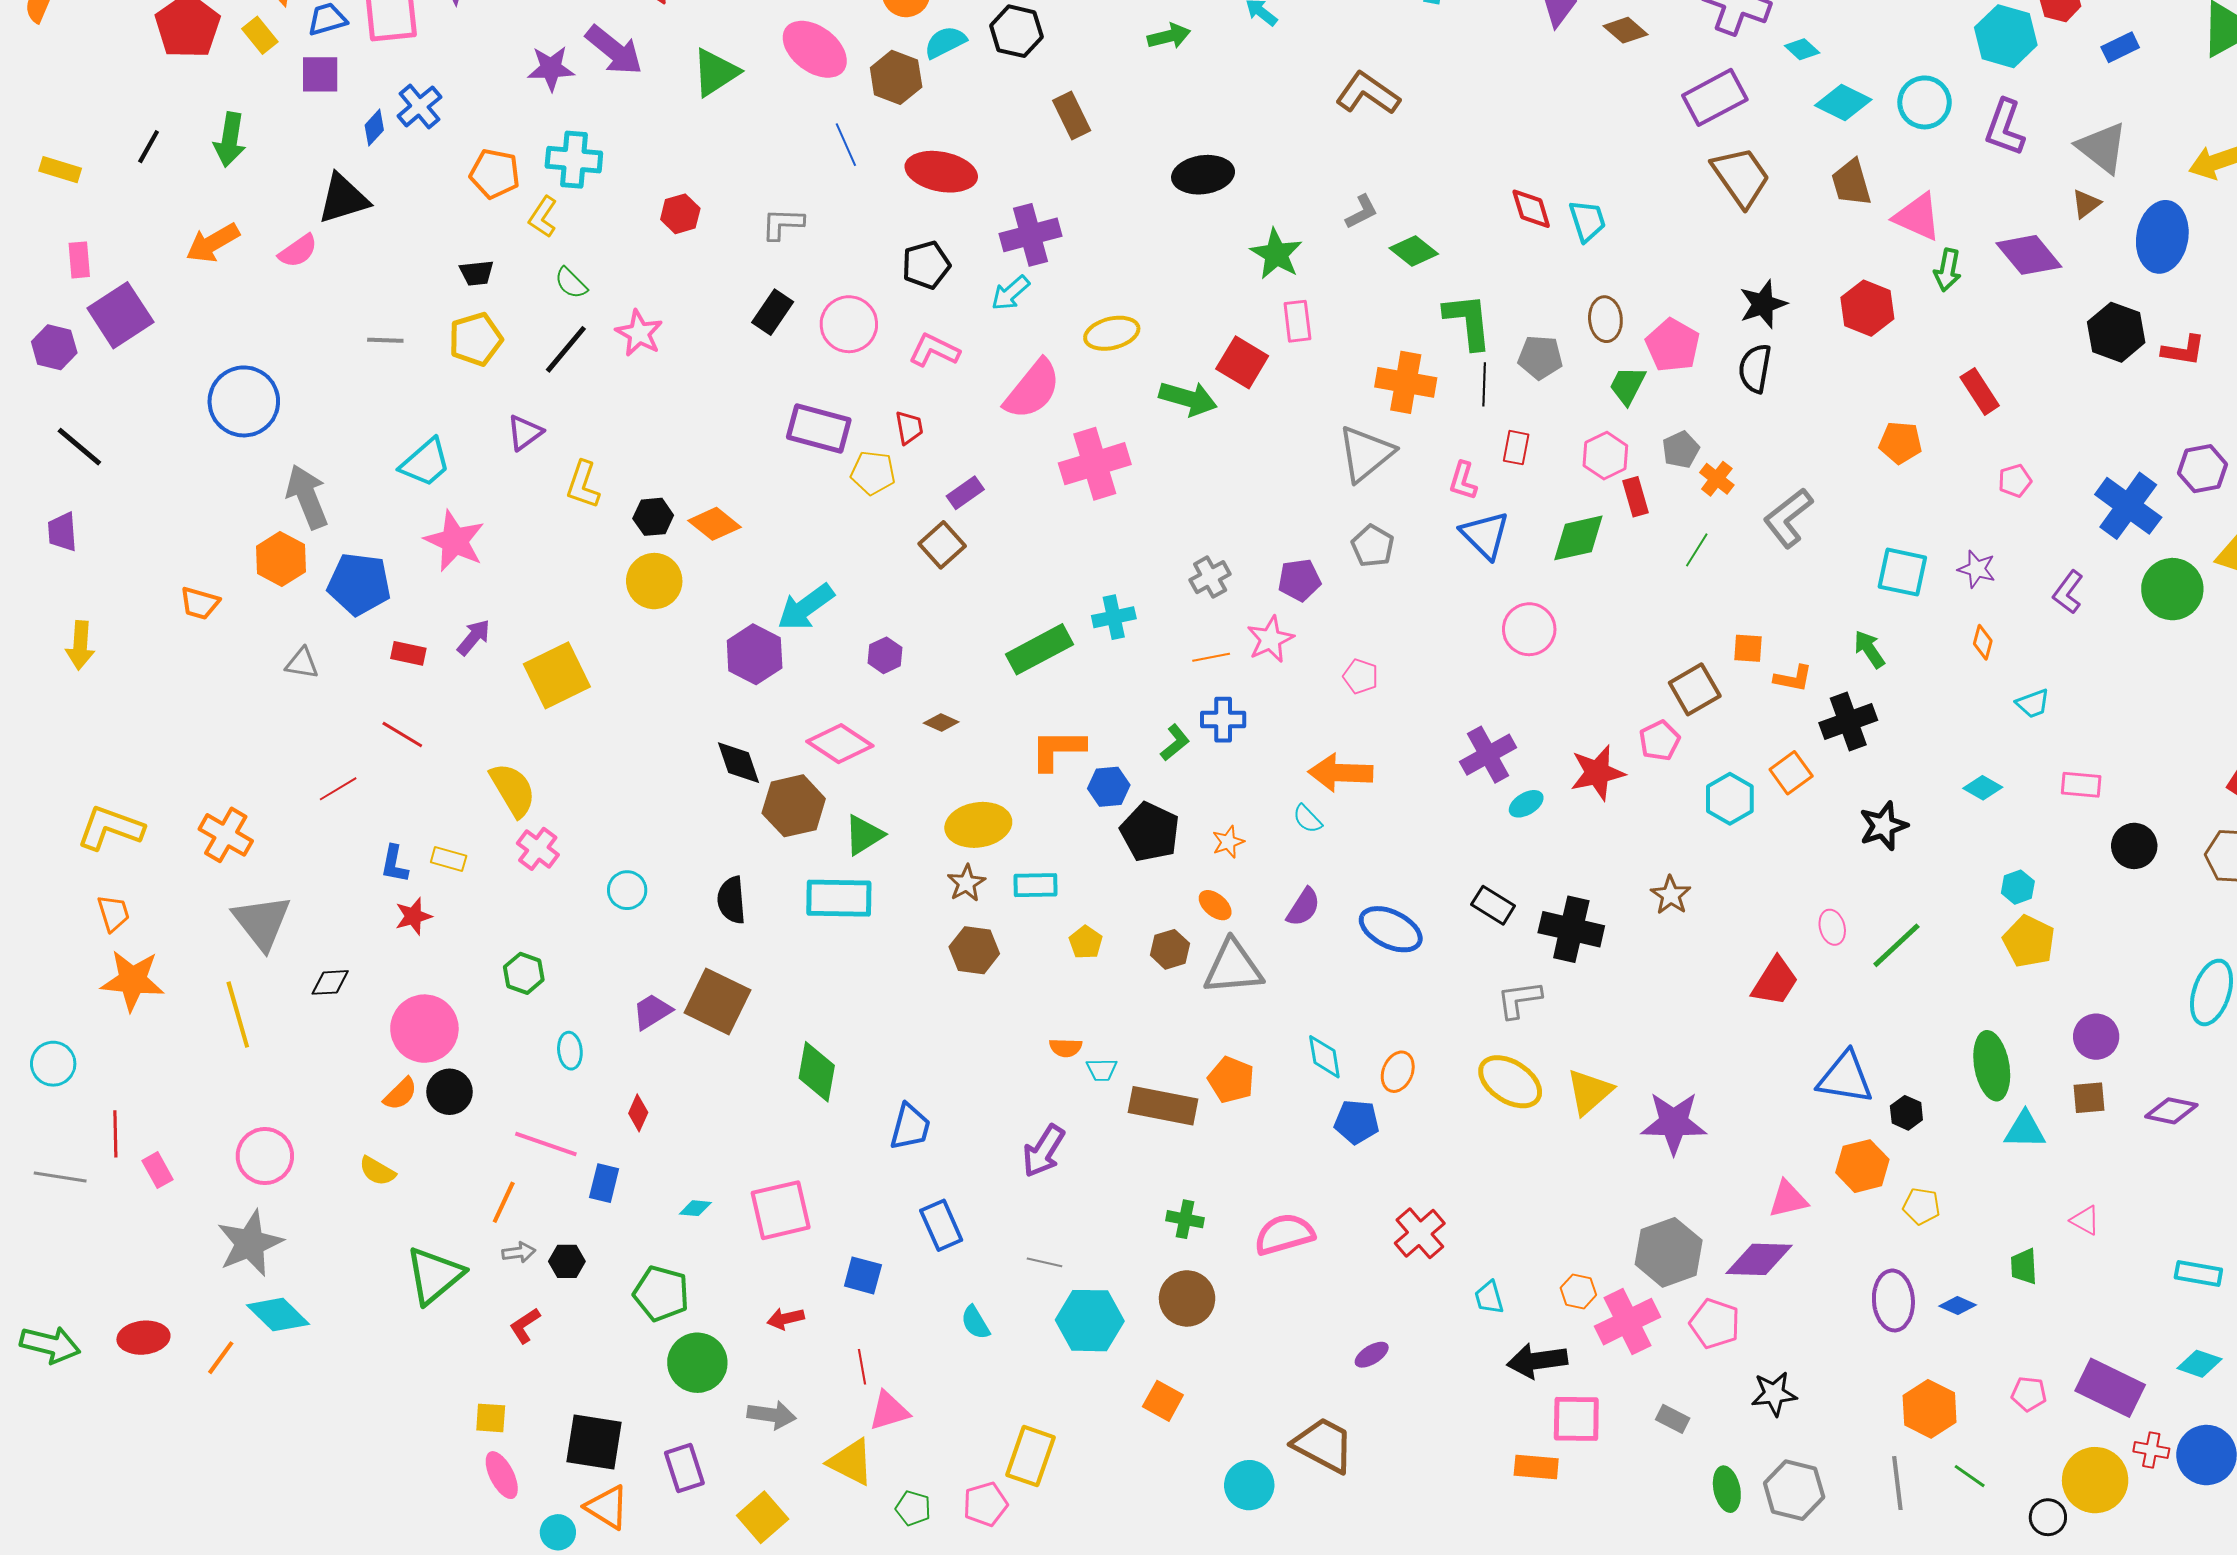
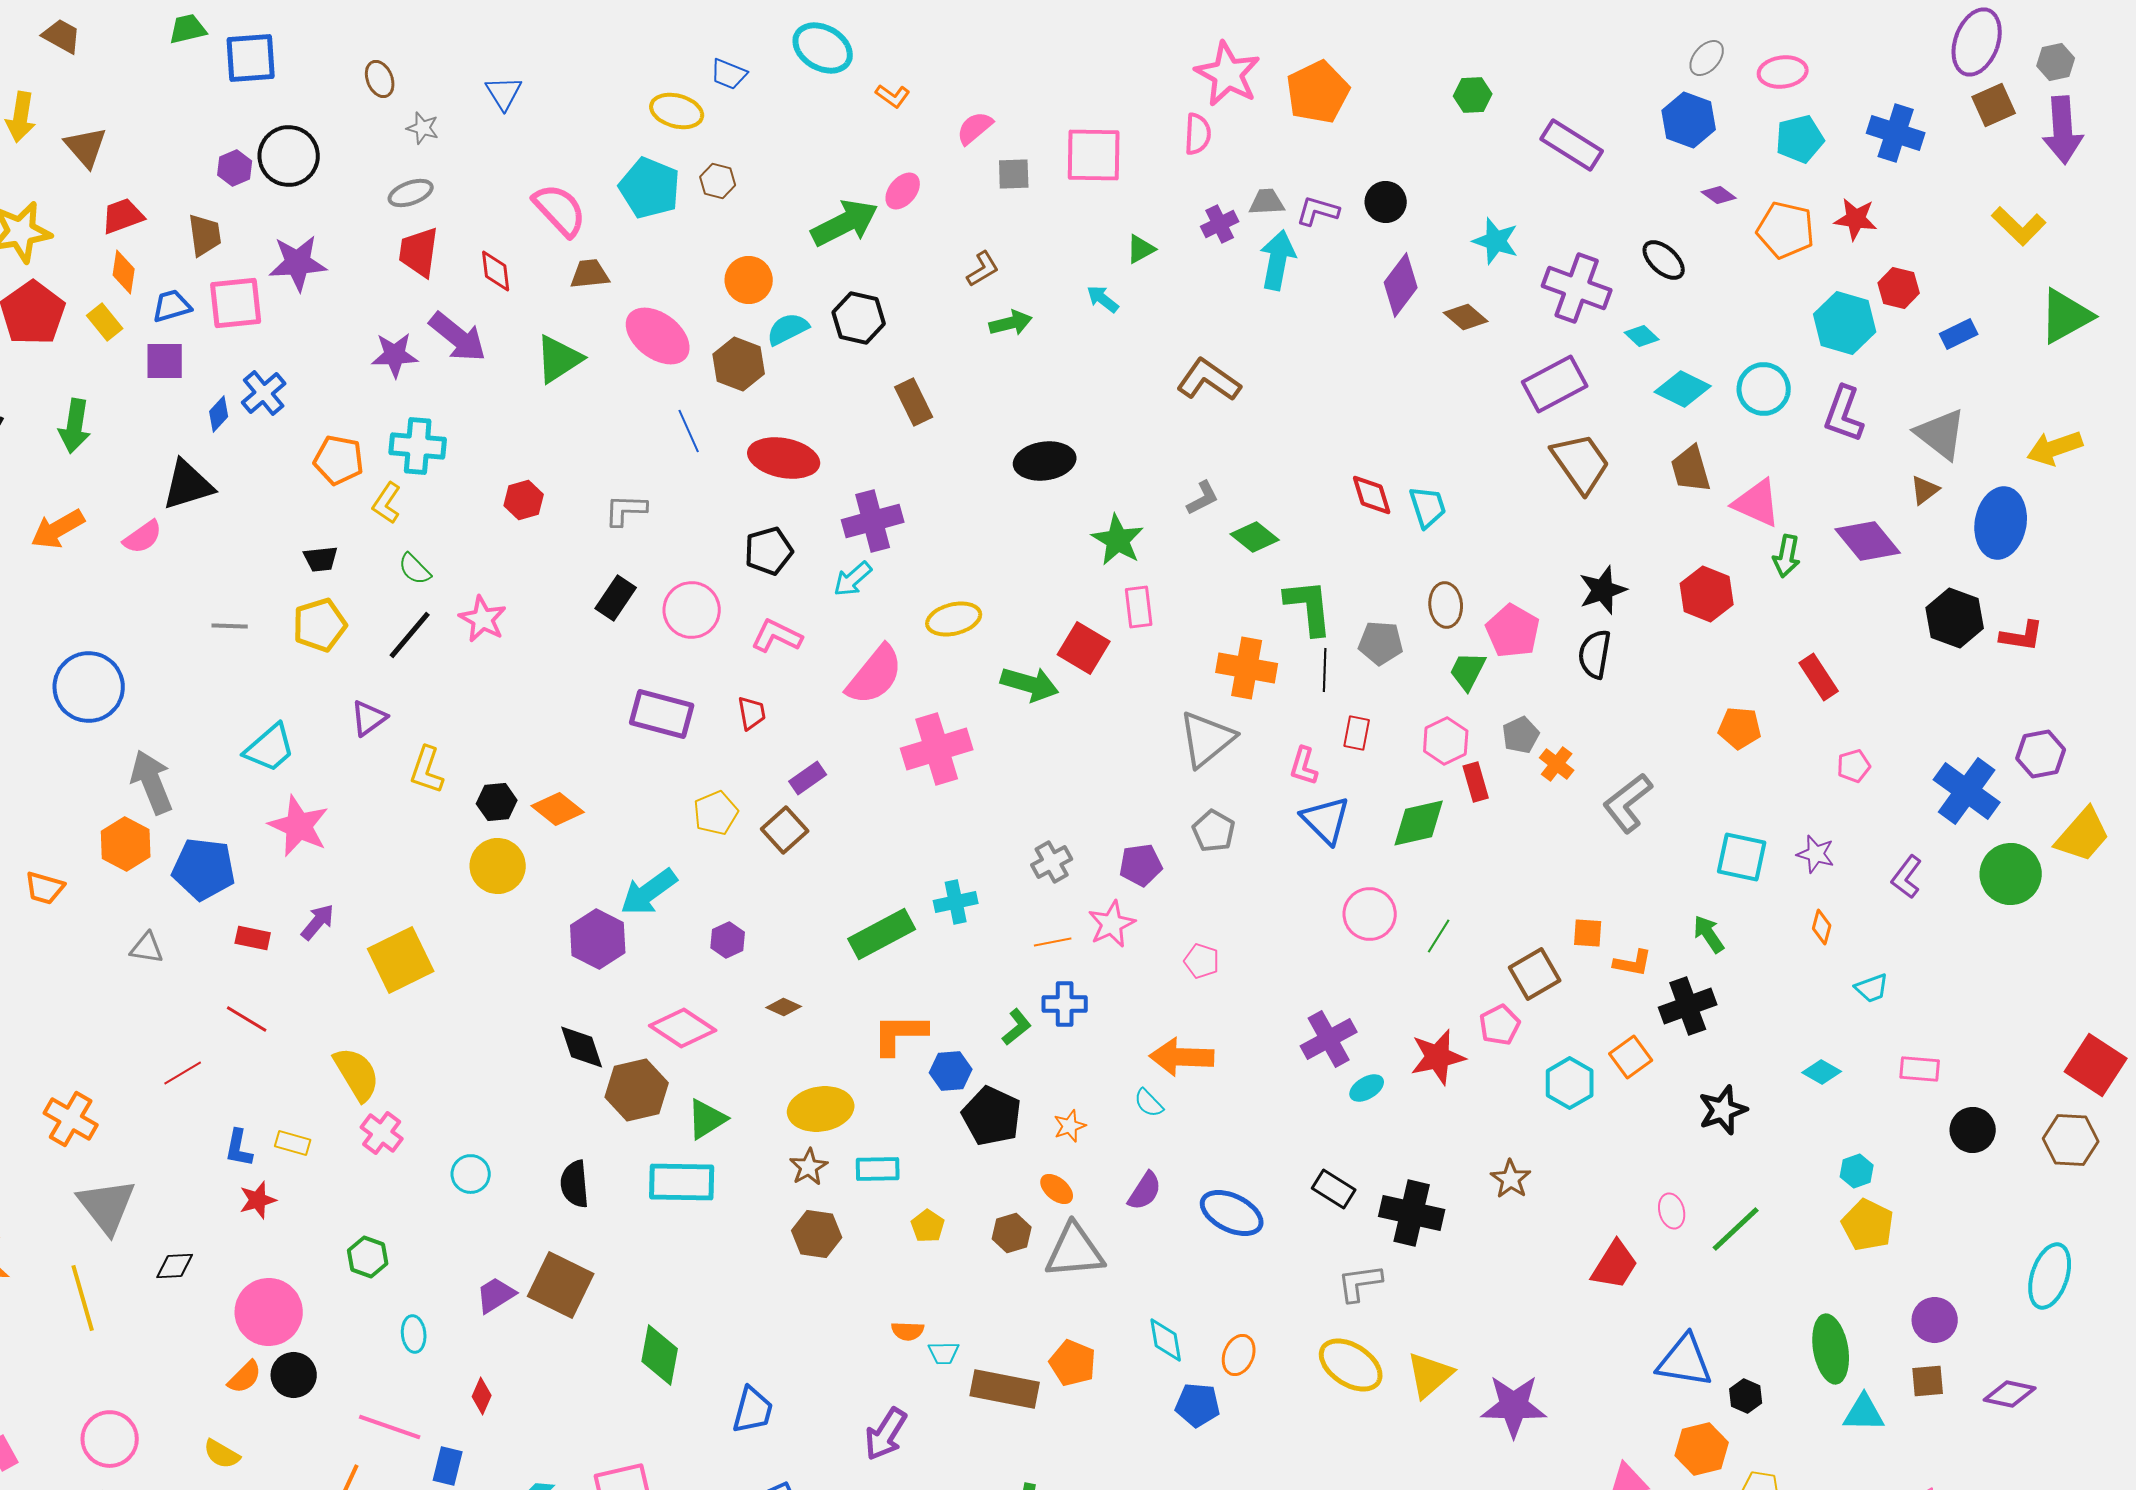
yellow pentagon: (873, 473) -> (716, 813), moved, turned -30
green line: (1697, 550) -> (1439, 936), moved

